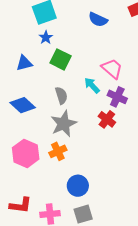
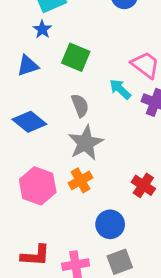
blue star: (46, 37) -> (42, 29), moved
red cross: (107, 119) -> (143, 185), moved

